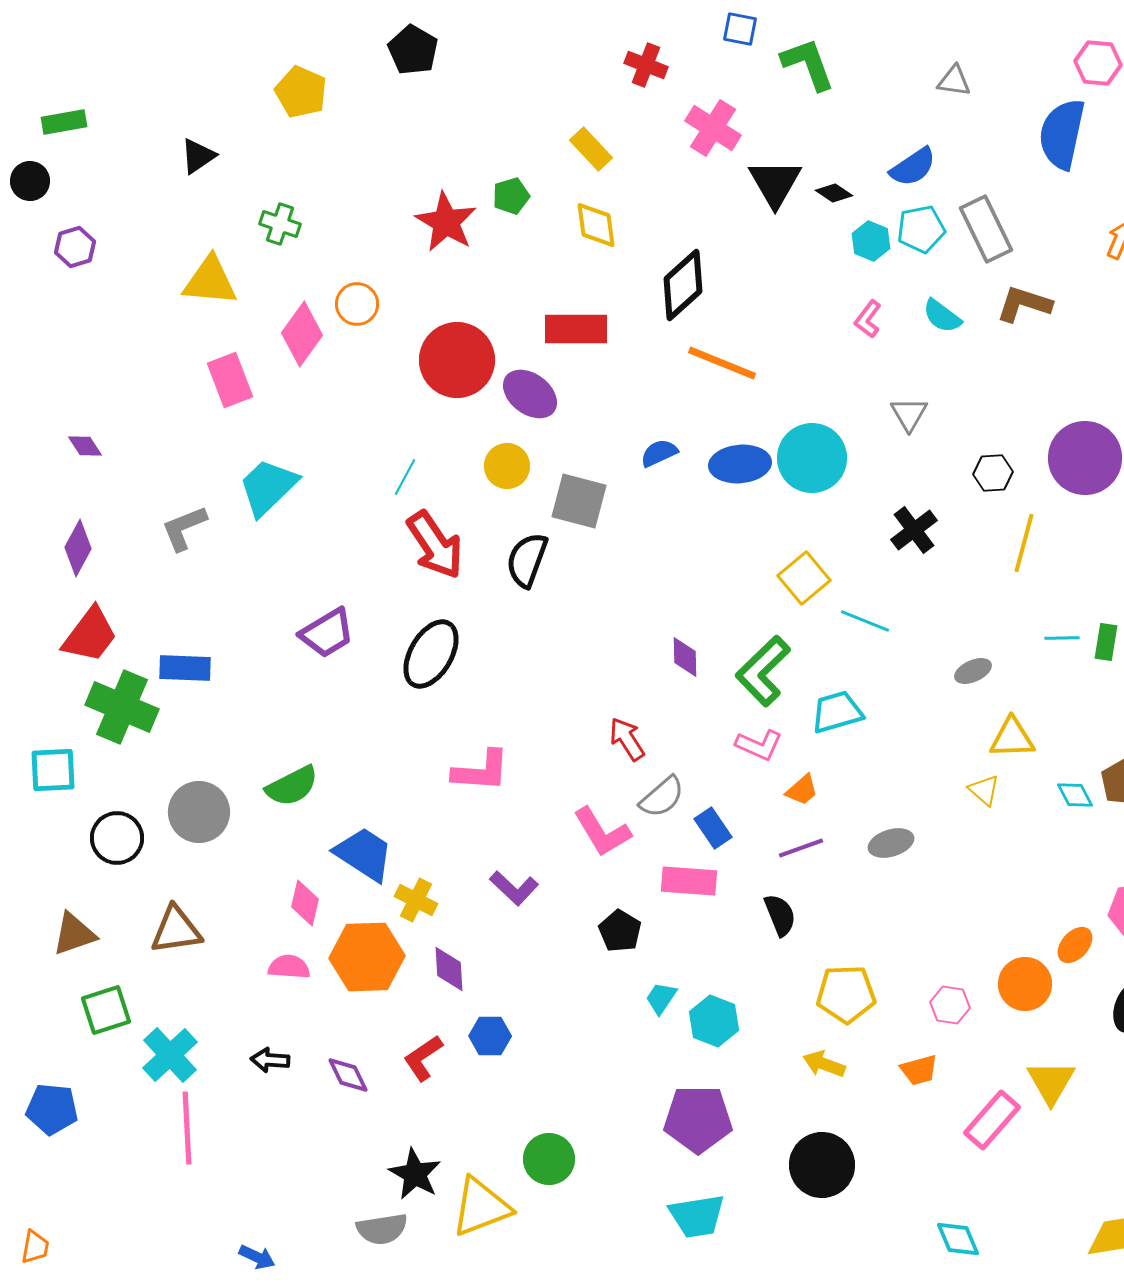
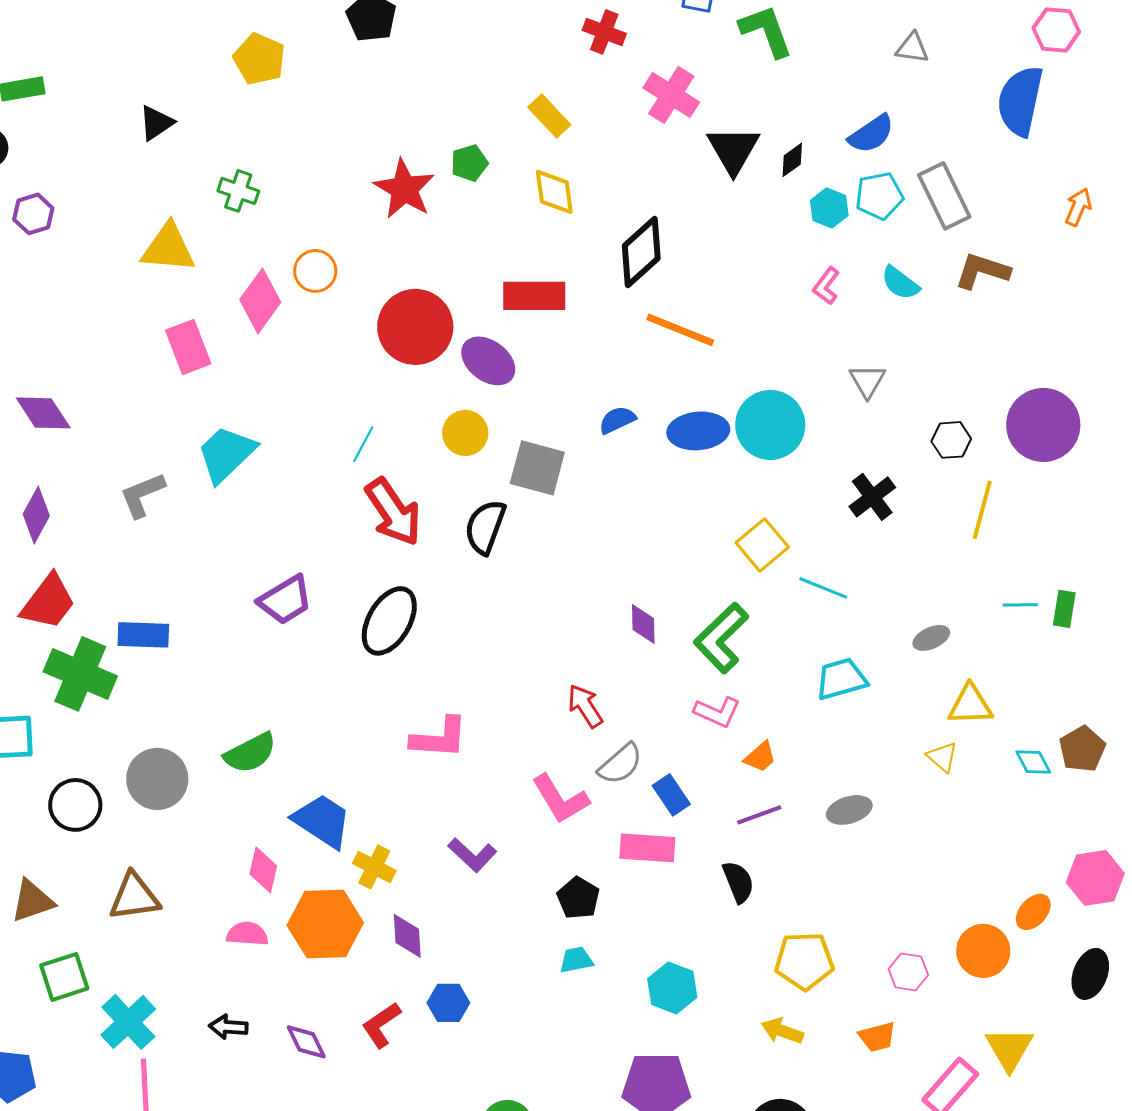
black diamond: (834, 193) -> (792, 160), turned -69
purple diamond: (85, 446) -> (43, 413), size x1.6
cyan trapezoid: (837, 712) -> (841, 679), moved
cyan trapezoid: (661, 998) -> (576, 960), moved, turned 45

